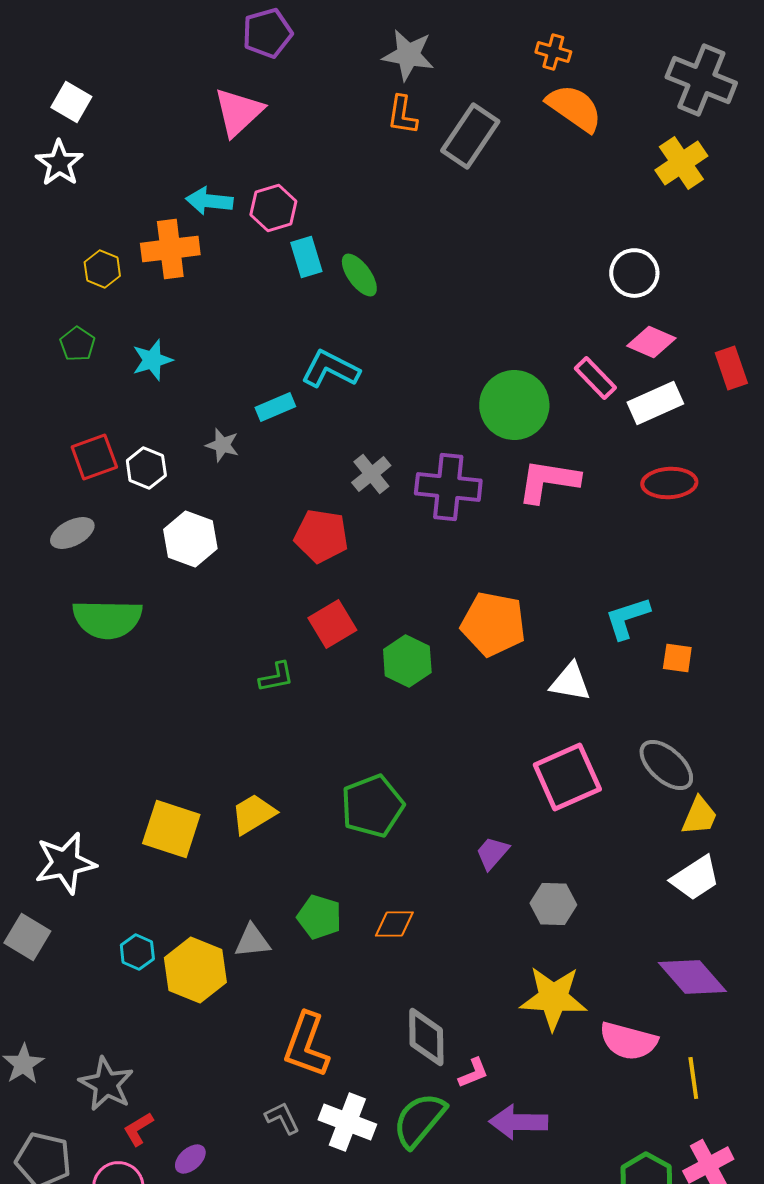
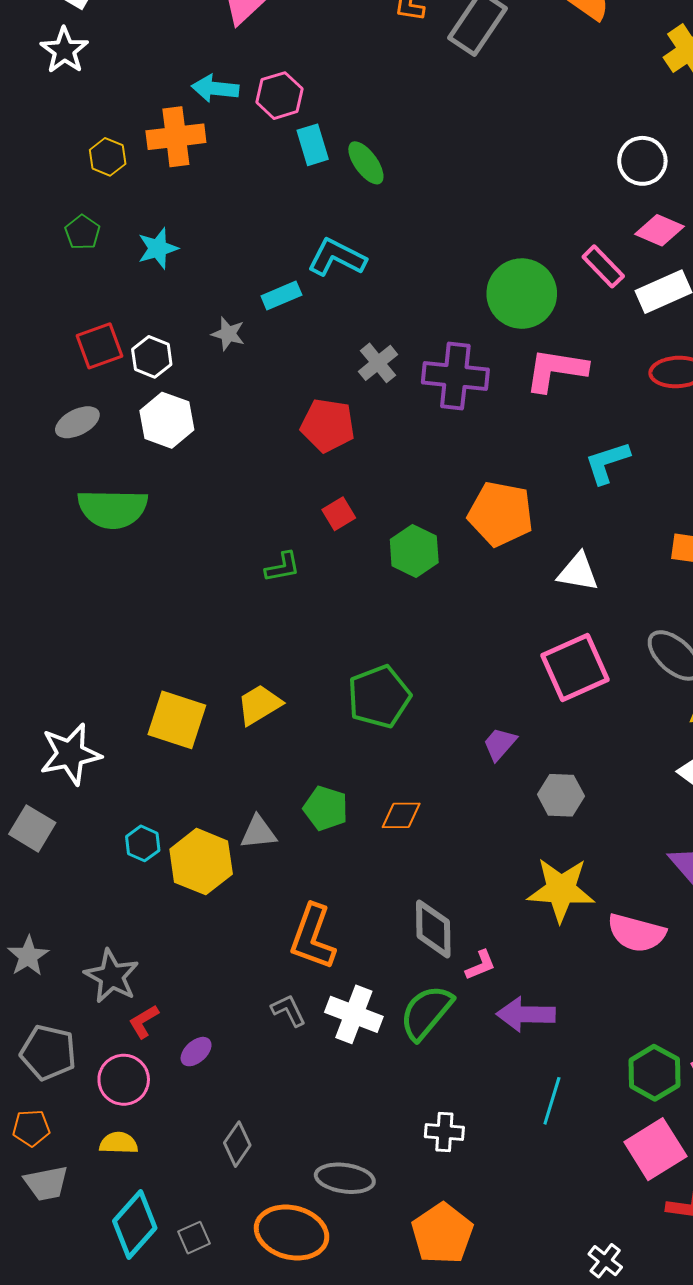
white hexagon: (190, 539) -> (167, 420), moved
cyan L-shape: (627, 618) -> (607, 462), moved
red square: (332, 624) -> (339, 514), size x0.7

